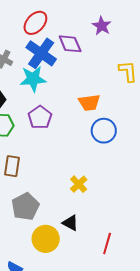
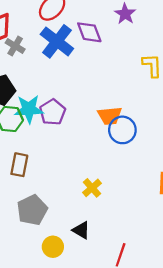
cyan star: (33, 79) -> (29, 109), moved
orange trapezoid: (89, 103) -> (110, 116), moved
yellow circle: (46, 239) -> (53, 247), size x0.7

